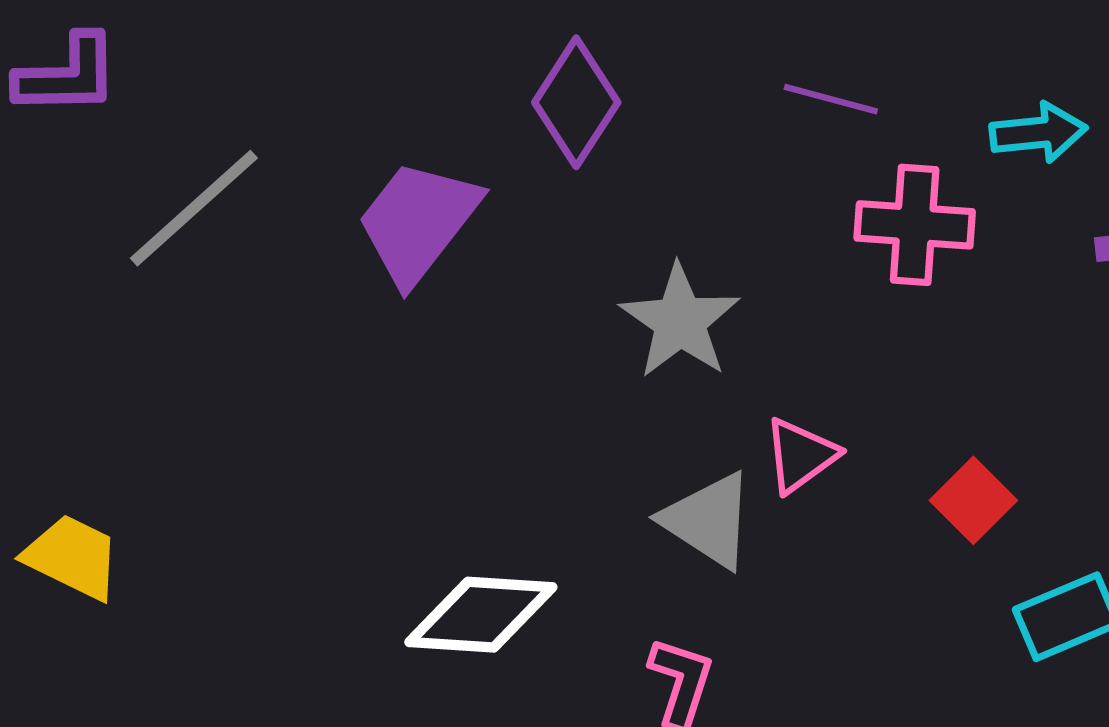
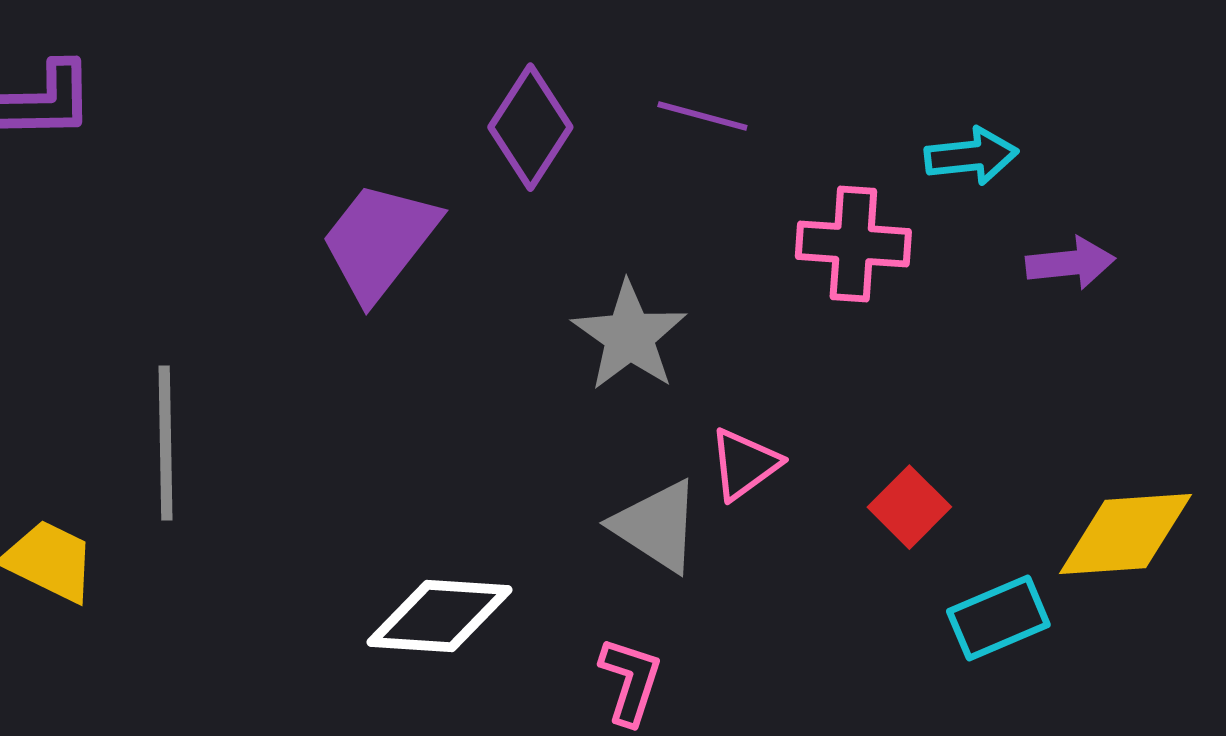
purple line: (831, 99) -> (702, 116), moved
gray line: (194, 208) -> (165, 443), moved, turned -49

